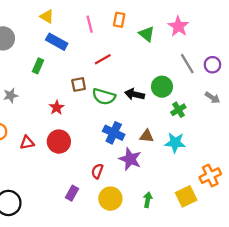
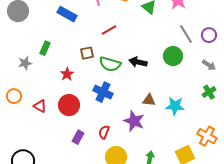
green rectangle: (38, 66) -> (45, 48), moved
green circle: (162, 87) -> (173, 56), moved
green cross: (178, 110) -> (209, 92), moved
blue cross: (114, 133) -> (103, 92), moved
red triangle: (27, 143) -> (40, 106), turned 40
orange cross: (210, 176) -> (207, 136), turned -36
purple rectangle: (72, 193) -> (78, 137), moved

